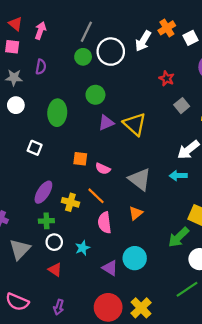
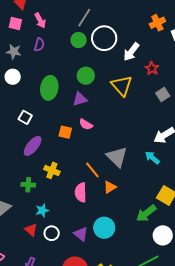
pink arrow: (40, 31) -> (40, 20), moved, turned 126
white arrow: (143, 41) -> (131, 52), moved
purple triangle: (106, 123) -> (80, 99), moved
yellow triangle: (135, 124) -> (122, 86), moved
pink semicircle: (103, 169) -> (86, 124), moved
cyan arrow: (178, 176) -> (152, 158), turned 35
purple ellipse: (43, 192) -> (33, 146), moved
orange line: (96, 196) -> (92, 170), moved
white circle: (54, 242) -> (52, 233), moved
cyan star: (82, 248) -> (42, 210), moved

